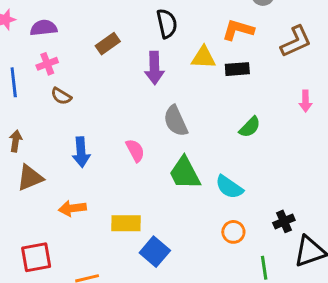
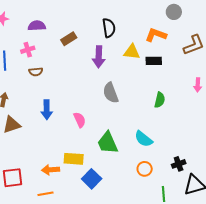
purple semicircle: (44, 28) -> (37, 26), moved
brown semicircle: (61, 96) -> (36, 72), turned -40
green semicircle: (250, 127) -> (160, 100), turned -35
pink semicircle: (135, 150) -> (80, 120), moved
green trapezoid: (185, 173) -> (108, 143), moved
orange arrow: (72, 208) -> (51, 170), moved

